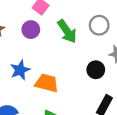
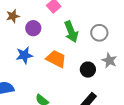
purple circle: (31, 30) -> (33, 28), moved
orange trapezoid: (47, 83) -> (56, 59), moved

